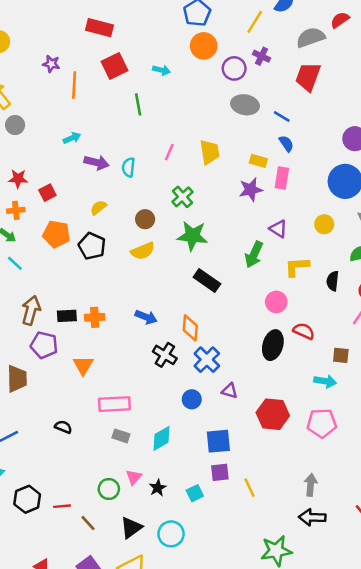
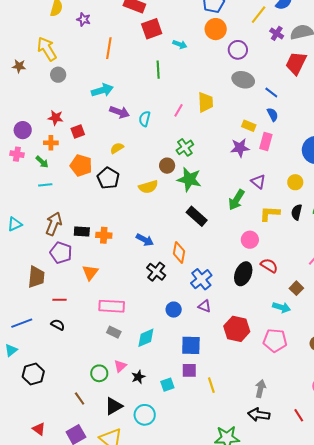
purple cross: (262, 56) -> (277, 33), moved
purple star: (51, 64) -> (84, 19), moved
red square: (114, 66) -> (152, 29), moved
cyan arrow: (72, 138) -> (102, 90), size x1.5
yellow trapezoid: (210, 152) -> (205, 102), moved
brown circle: (145, 219) -> (167, 166), moved
cyan line: (15, 263) -> (45, 185), turned -56
black semicircle: (333, 281) -> (297, 212), moved
brown square: (341, 355) -> (296, 288), turned 32
blue cross: (207, 360) -> (201, 279), moved
black semicircle: (63, 427) -> (58, 325), moved
red line: (62, 506) -> (59, 300), moved

